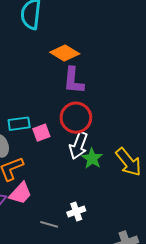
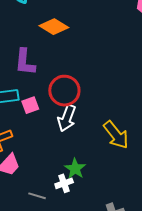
purple L-shape: (73, 81) -> (25, 62), moved
green star: (92, 158) -> (75, 169), moved

